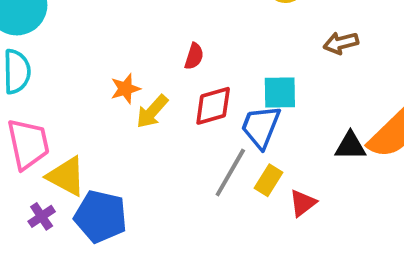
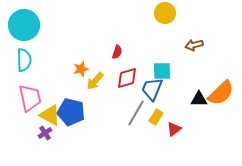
purple cross: (42, 216) -> (45, 133), moved
blue pentagon: (101, 216) -> (71, 112), moved

